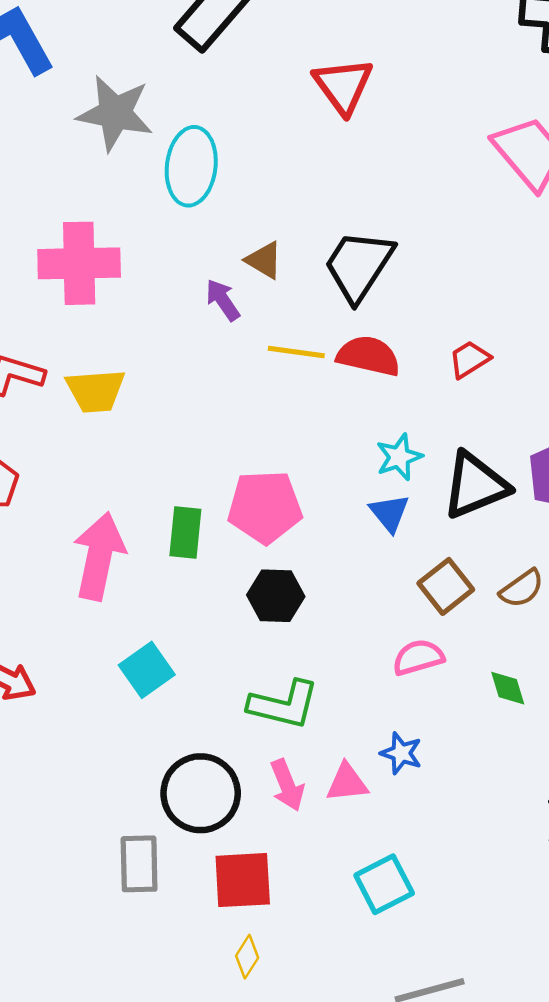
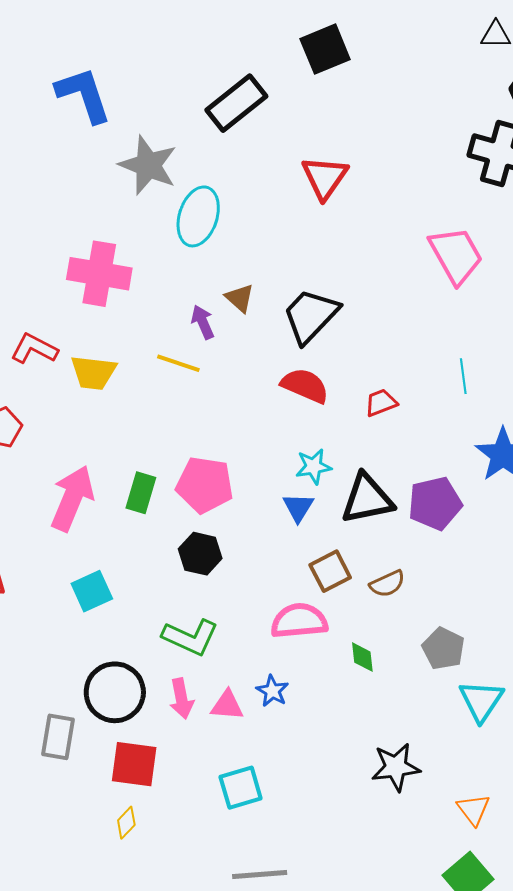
yellow line: (296, 352) -> (178, 363), moved
pink semicircle: (418, 657) -> (299, 621), size x1.4

